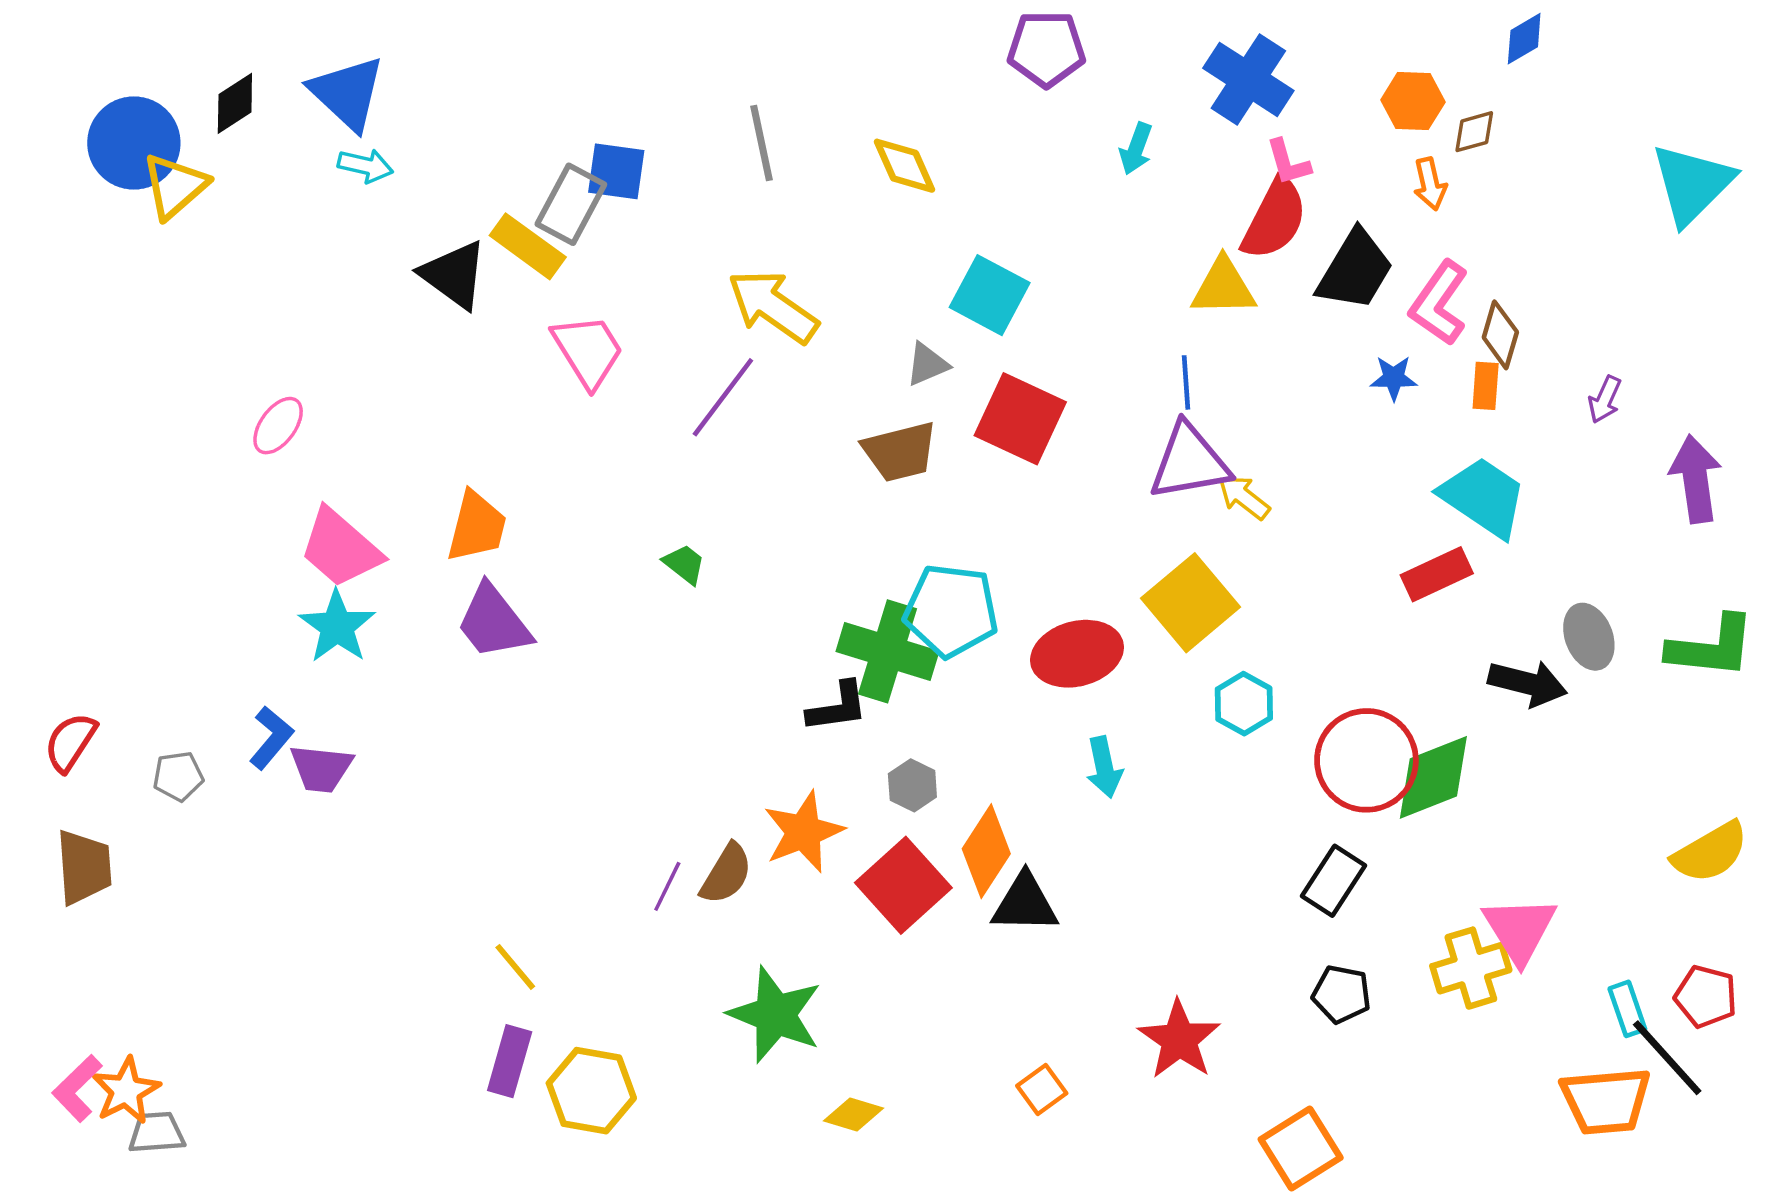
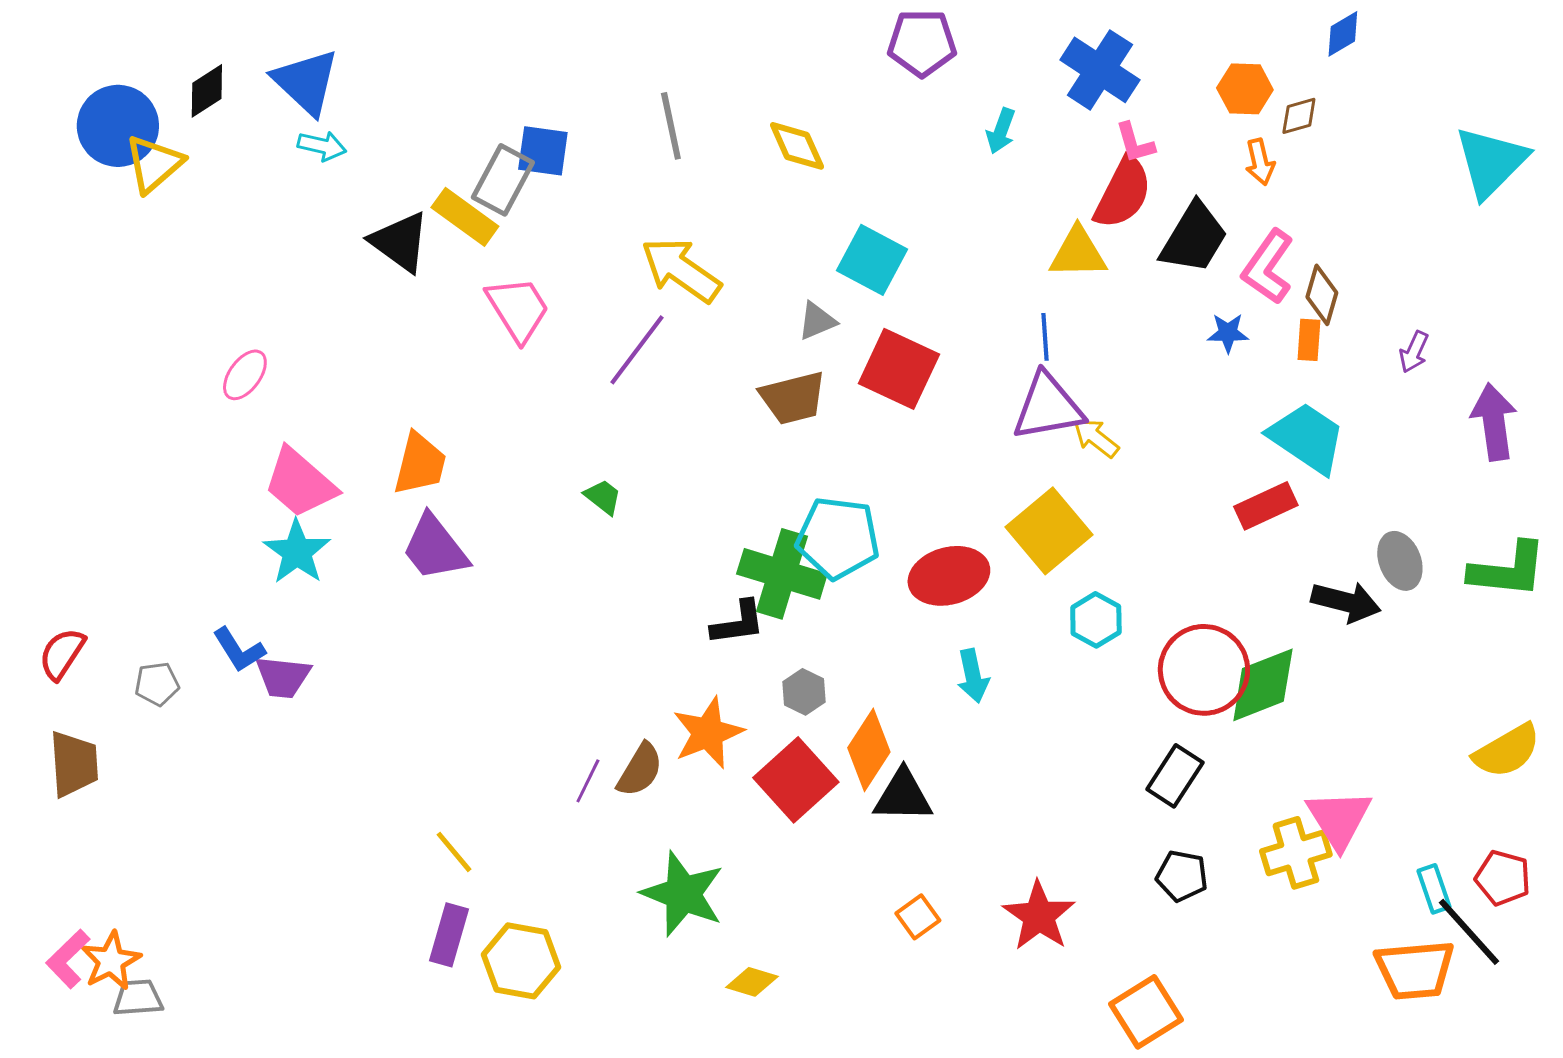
blue L-shape: (271, 738) -> (239, 650), turned 108
orange square: (1042, 1090) -> (918, 917), moved

